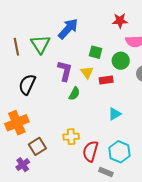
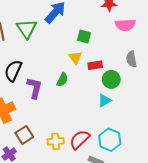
green circle: (121, 61) -> (111, 79), moved
purple L-shape: (65, 71) -> (34, 88), moved
yellow cross: (71, 137) -> (56, 141), moved
red semicircle: (90, 151) -> (80, 140), turned 30

